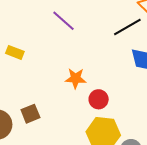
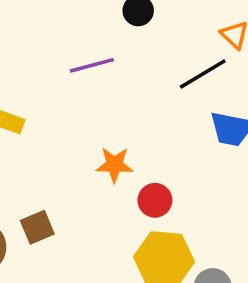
purple line: (64, 21) -> (92, 65), turned -55

